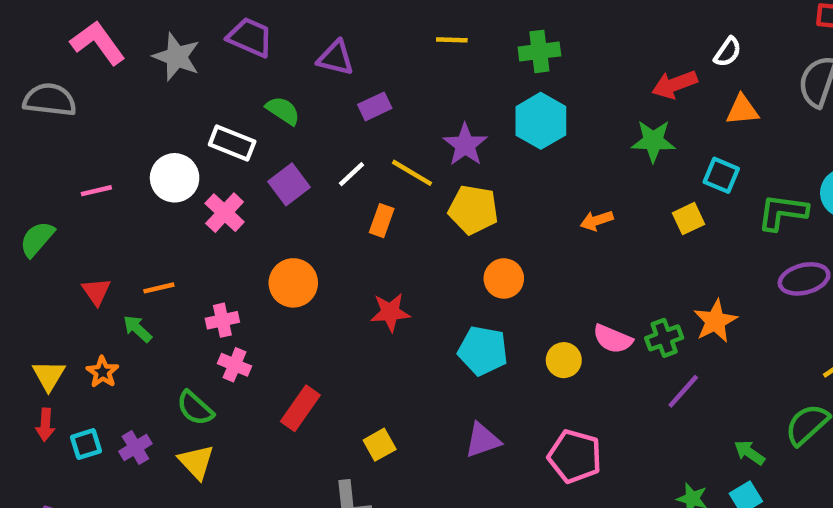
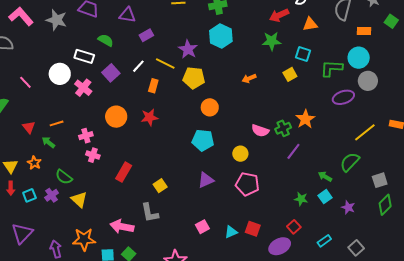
pink line: (96, 191) -> (25, 82), turned 64
red star: (390, 312) -> (149, 117), moved
yellow circle: (564, 360) -> (240, 154), moved
green semicircle: (195, 408) -> (64, 177), moved

